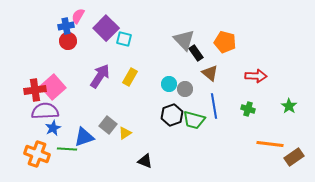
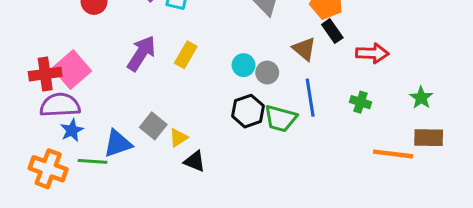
black rectangle: (196, 53) -> (332, 31), moved
brown rectangle: (294, 157) -> (429, 138), moved, turned 36
black triangle: (145, 161) -> (195, 161), moved

